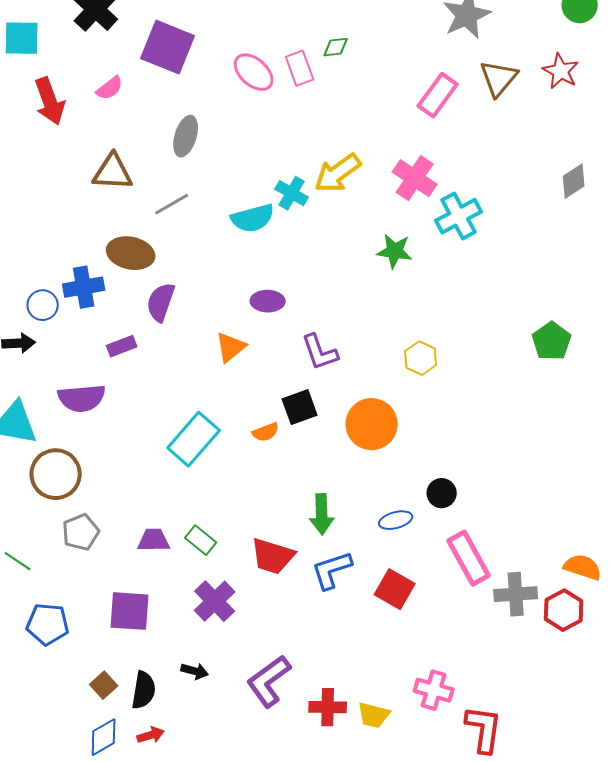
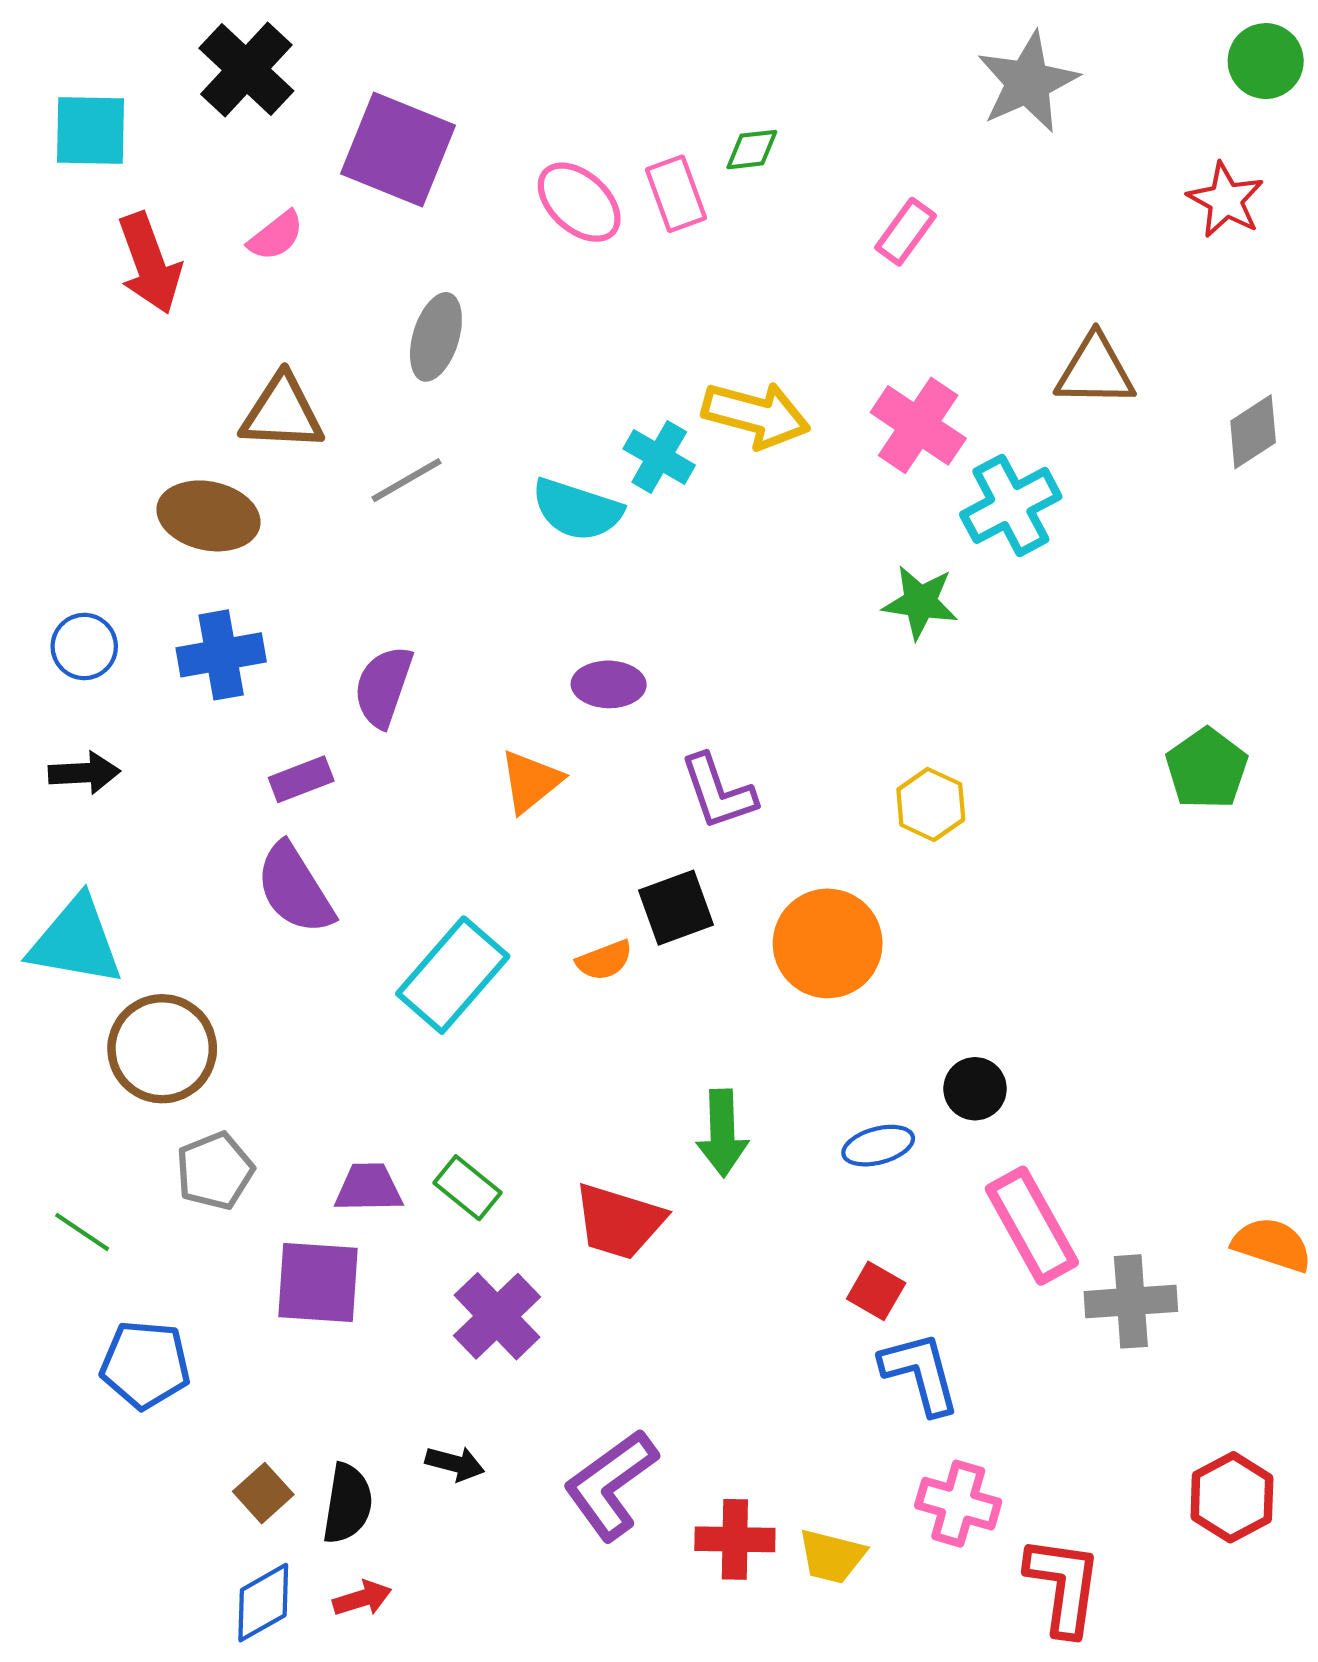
brown triangle: (499, 78) -> (1095, 371), moved, turned 51
pink rectangle: (438, 95) -> (906, 232), moved, size x0.7
yellow arrow: (338, 173) -> (756, 415), turned -129
cyan semicircle: (253, 218) -> (577, 510), turned 33
green star: (395, 251) -> (920, 602), moved
brown ellipse: (131, 253) -> (208, 516), moved
blue circle: (43, 305) -> (84, 647), moved
purple semicircle: (82, 398) -> (295, 889), moved, turned 63
blue L-shape: (332, 570) -> (920, 1373), moved, turned 93
red square: (395, 589) -> (876, 1291), size x0.7
red hexagon: (564, 610) -> (1232, 1497), moved
purple square: (130, 611) -> (318, 1282), moved

